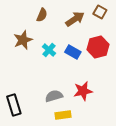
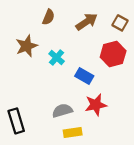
brown square: (100, 12) -> (120, 23), moved
blue rectangle: (73, 52) -> (84, 76), moved

